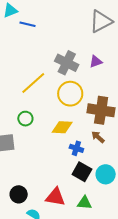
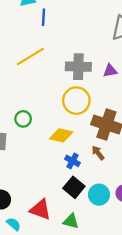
blue line: (28, 24) -> (44, 17), turned 70
gray cross: (67, 63) -> (78, 67), turned -35
yellow line: (33, 83) -> (30, 56), moved

